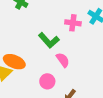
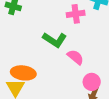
pink circle: (47, 81) -> (92, 82), moved

